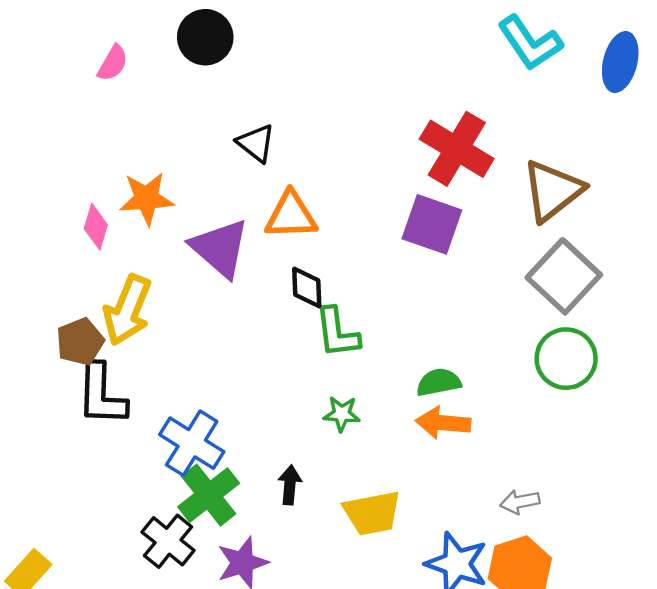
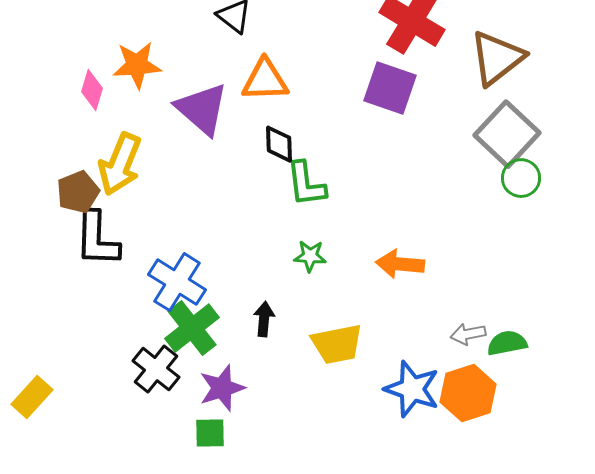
green circle: (566, 359) -> (521, 178), moved, size x0.7
green semicircle: (439, 382) -> (507, 343), moved

